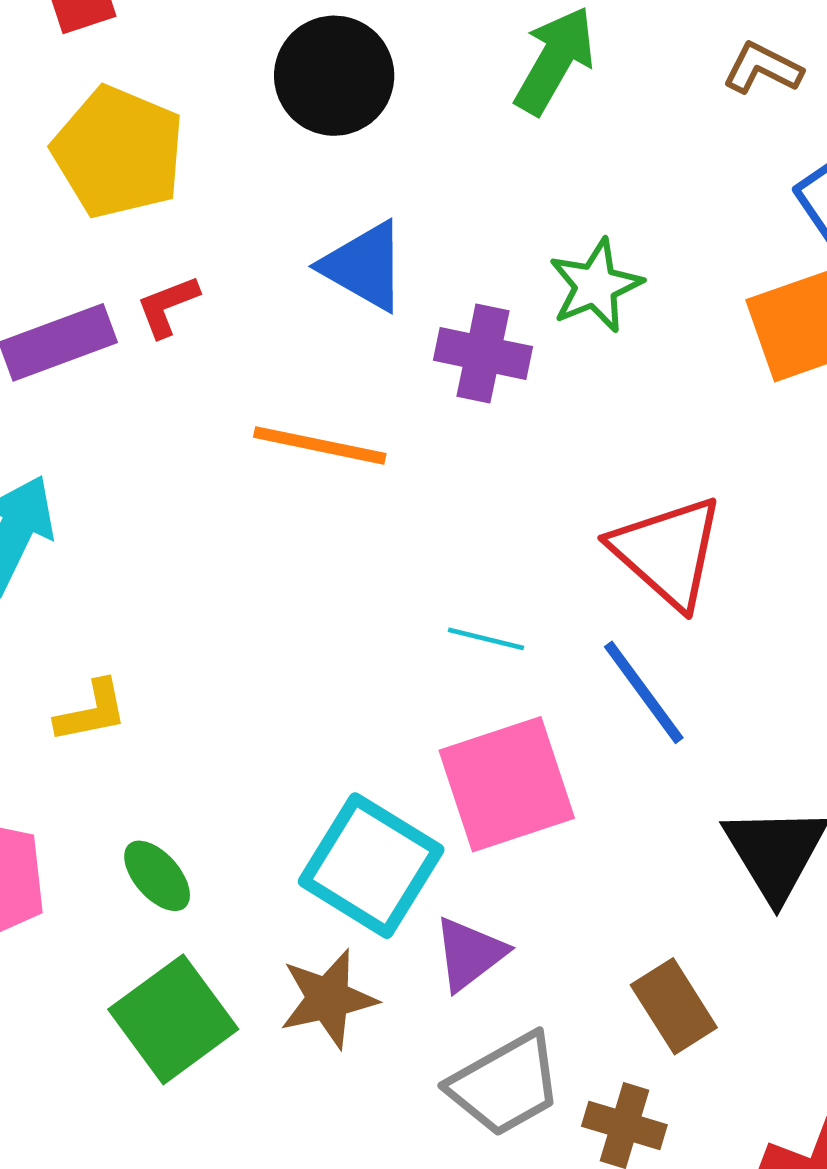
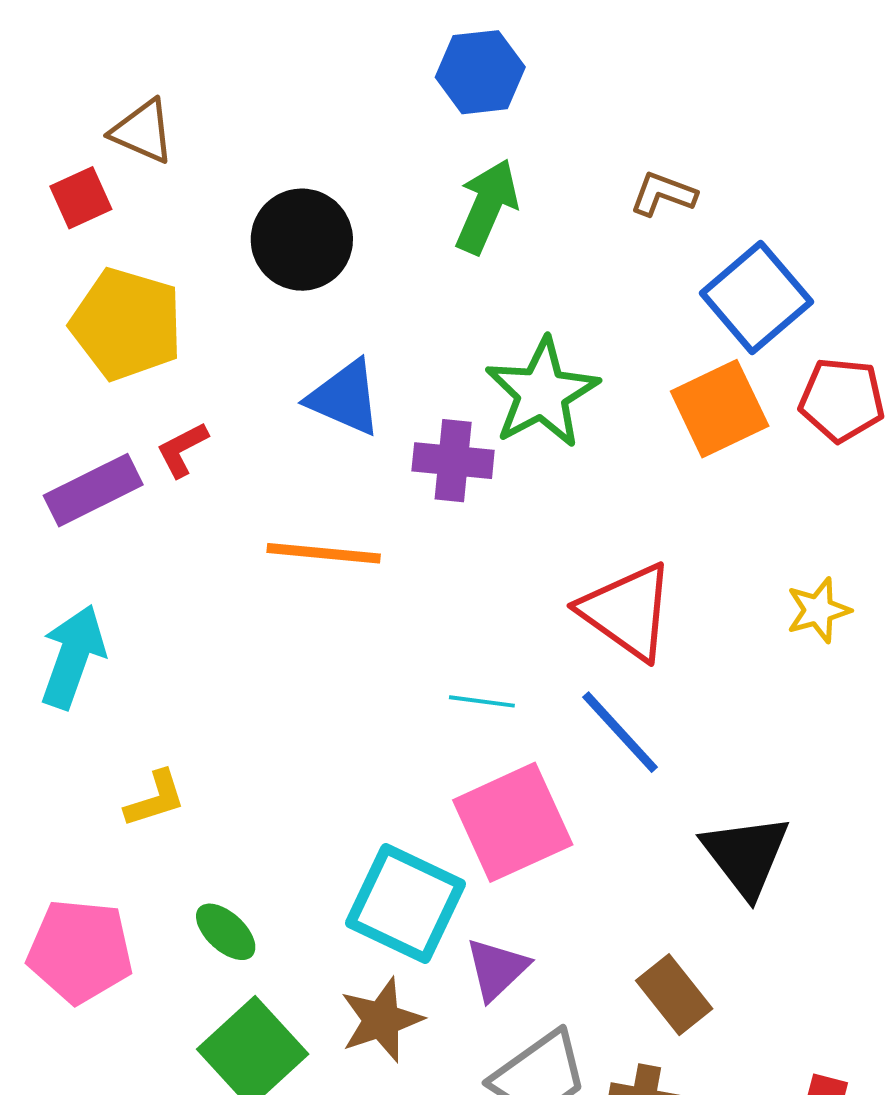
green star: (595, 286) -> (542, 393), size x1.4

